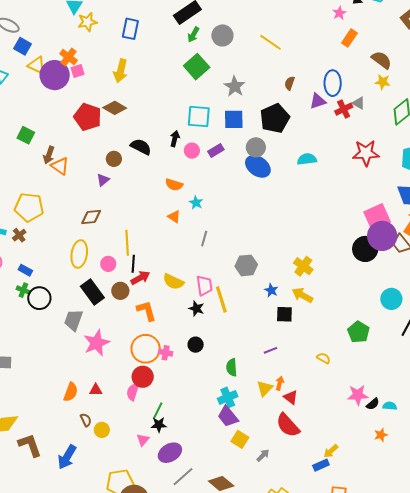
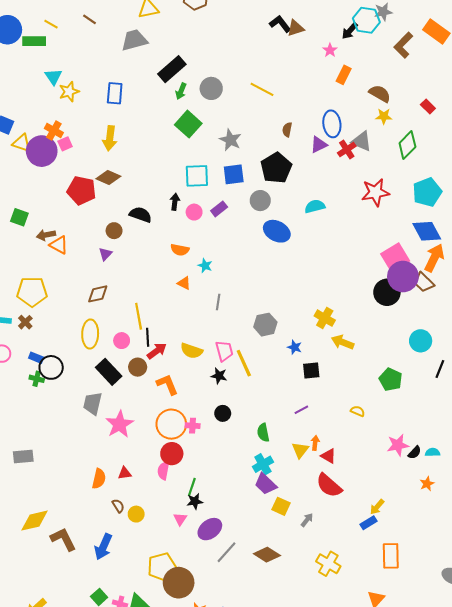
gray triangle: (359, 103) -> (362, 141), size x1.5
brown arrow: (49, 155) -> (46, 235), turned 66
blue ellipse: (258, 166) -> (277, 231), moved
yellow arrow: (302, 295) -> (343, 342), moved
black circle: (39, 298) -> (51, 367), moved

